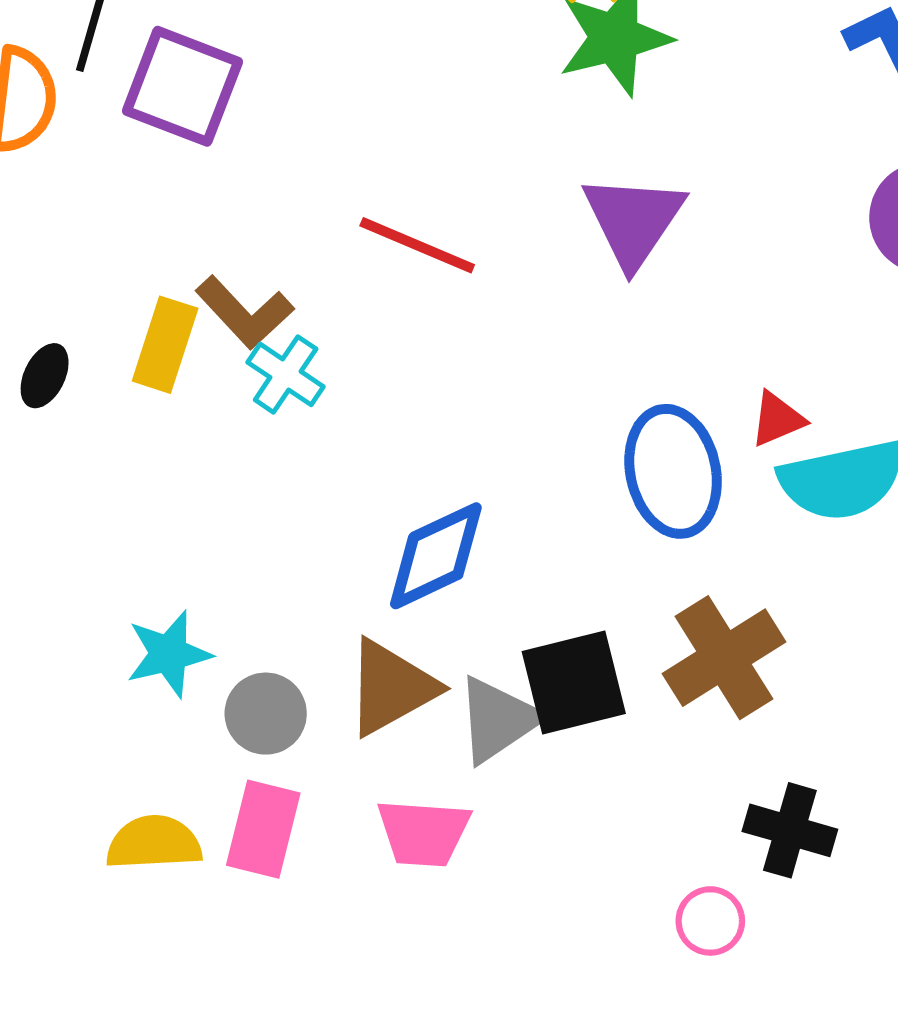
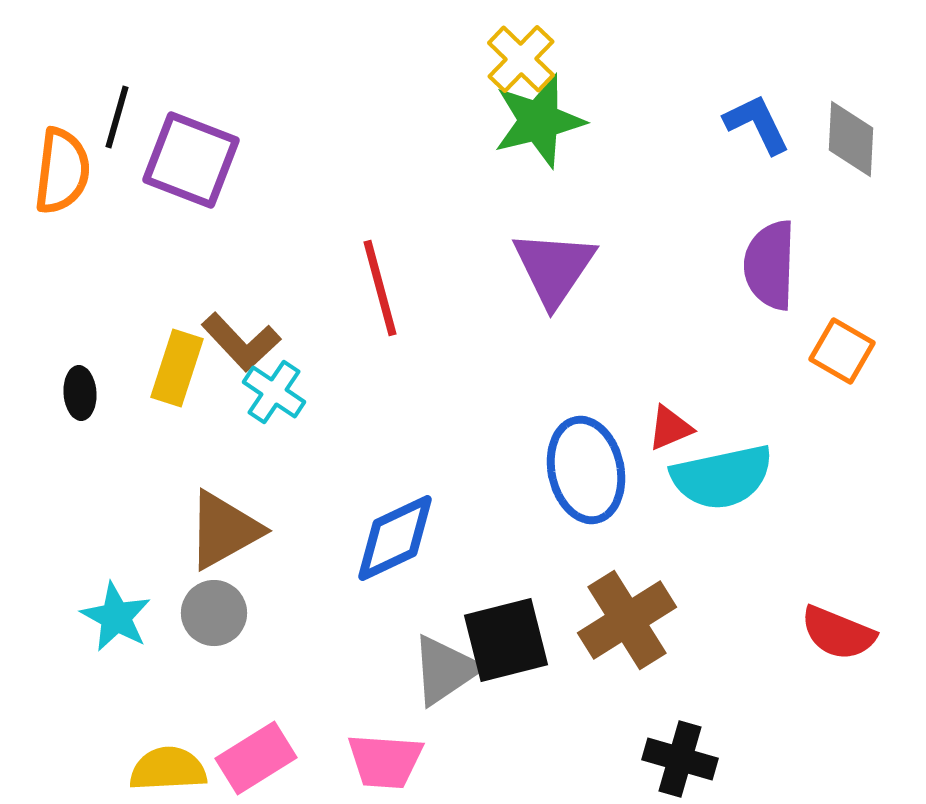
red line: (417, 245) -> (380, 288), turned 52
black ellipse: (45, 376) -> (80, 393), turned -30
cyan star: (169, 654) -> (116, 617), moved, turned -30
brown triangle: (391, 687) -> (224, 530), moved
gray circle: (266, 714) -> (214, 613), moved
pink rectangle: (263, 829) -> (256, 758), turned 44

